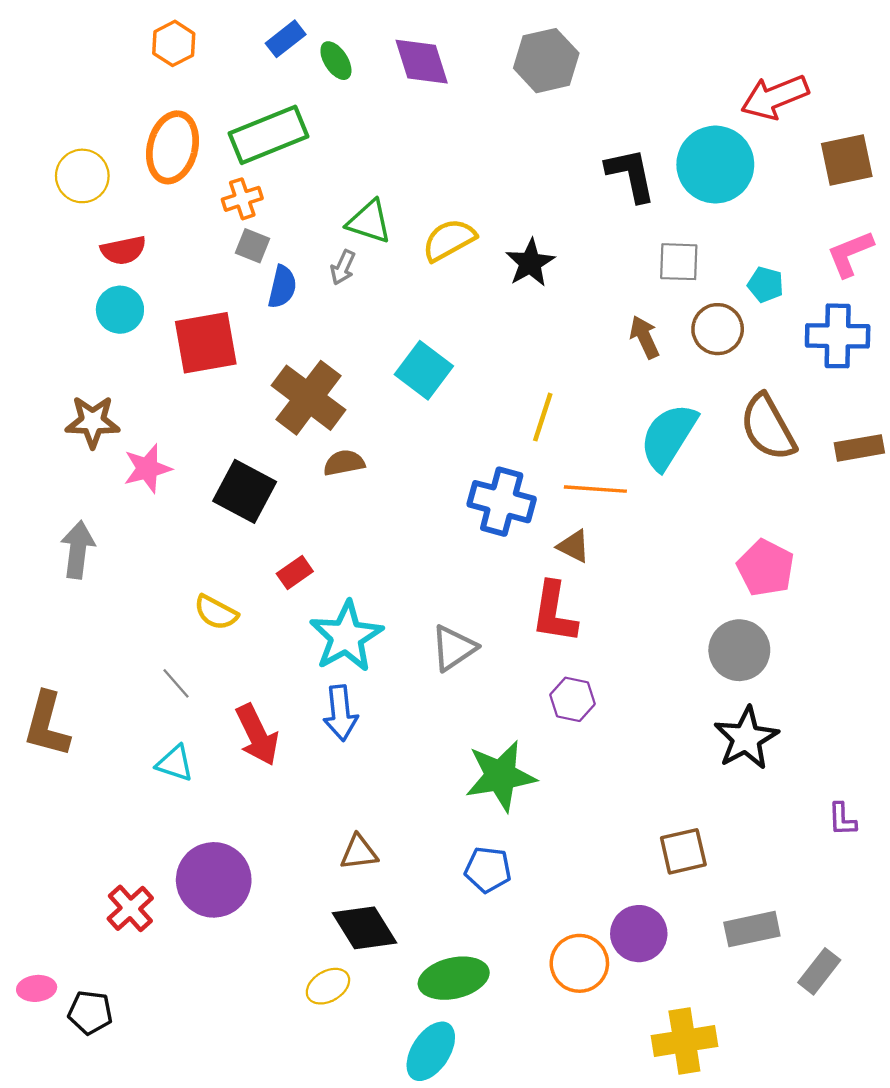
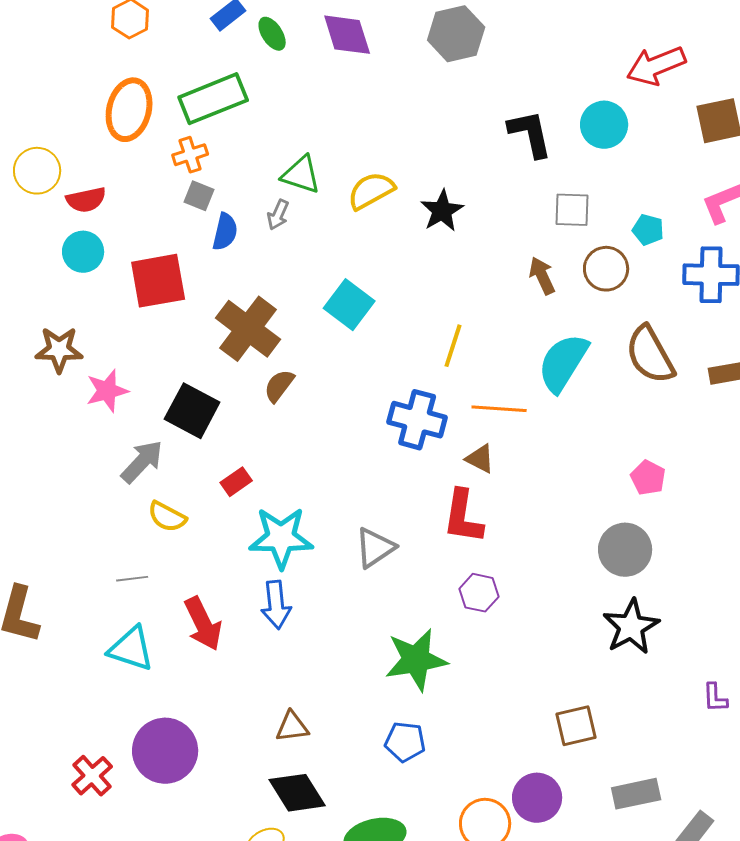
cyan circle: (715, 165) -> (604, 125), size x0.7
yellow circle: (82, 176) -> (37, 171), moved
brown semicircle: (344, 463) -> (279, 386), turned -42
gray arrow: (78, 550) -> (142, 462), moved, turned 36
pink pentagon: (766, 568) -> (648, 478), size x0.7
cyan star: (346, 636) -> (281, 538), turned 30
gray line: (176, 683) -> (132, 579), turned -56
cyan triangle: (175, 763) -> (131, 649), size x1.4

